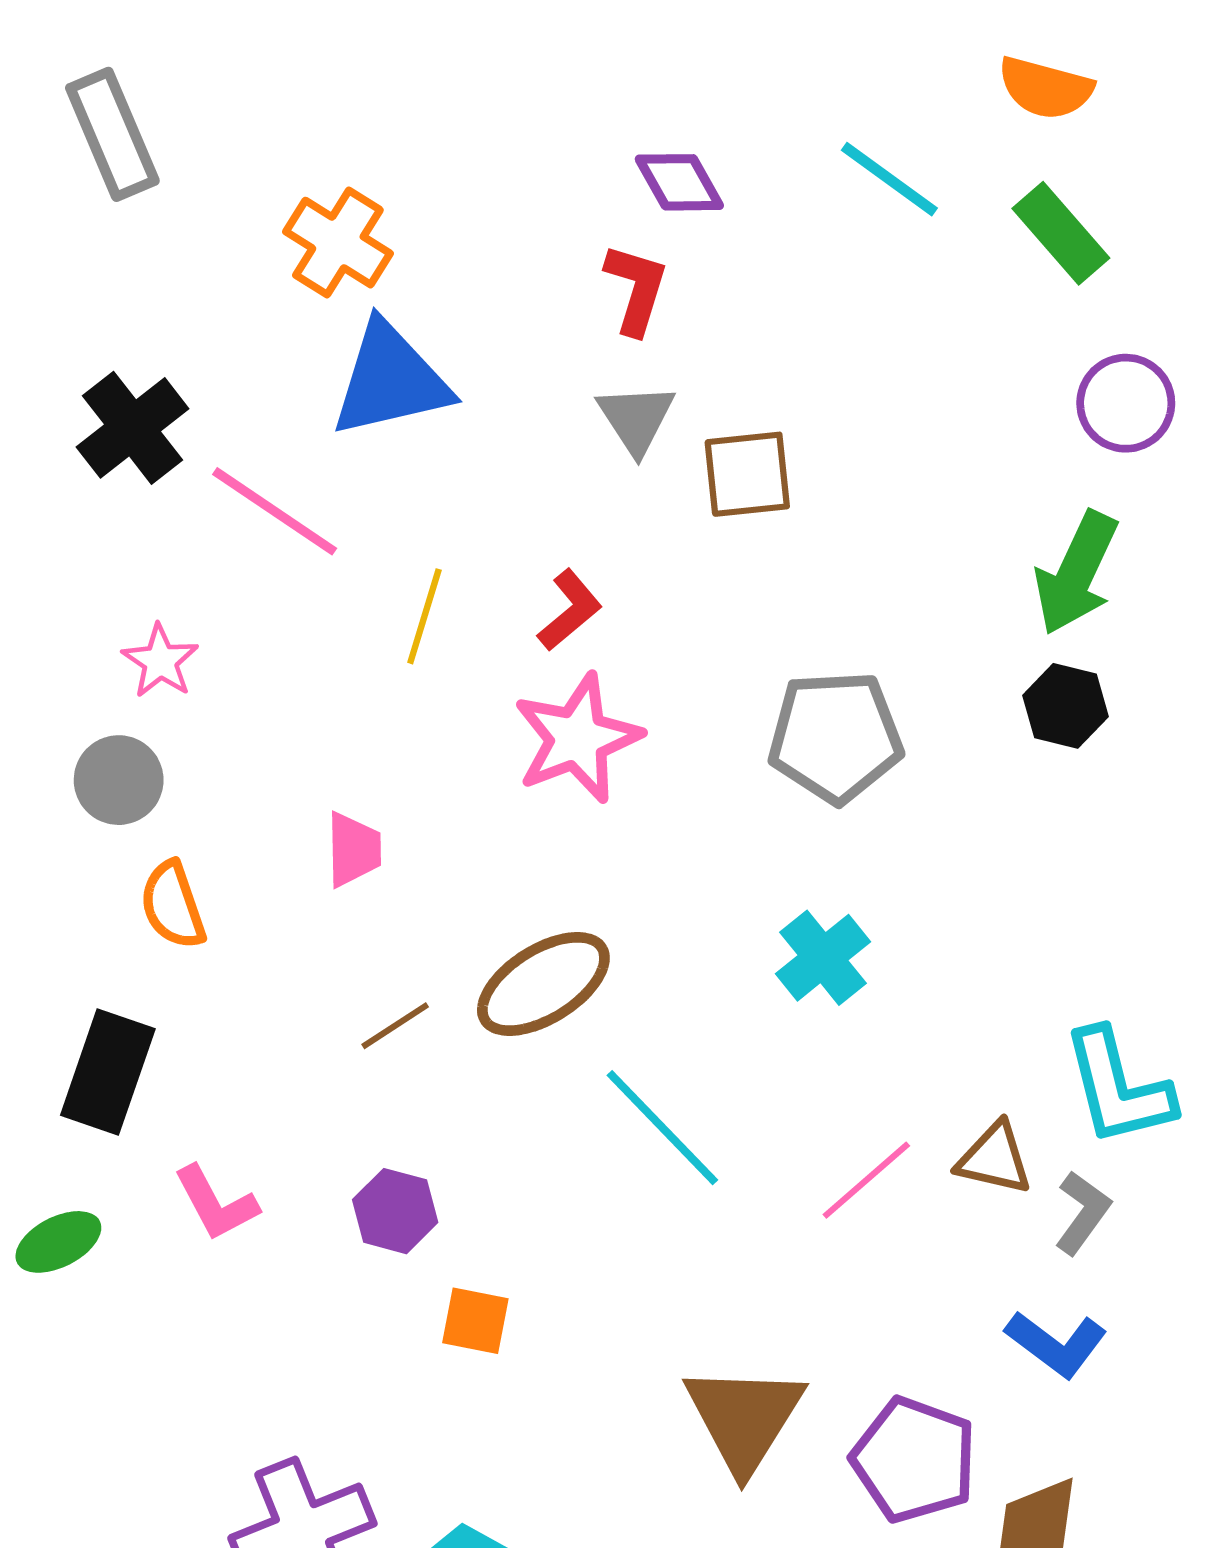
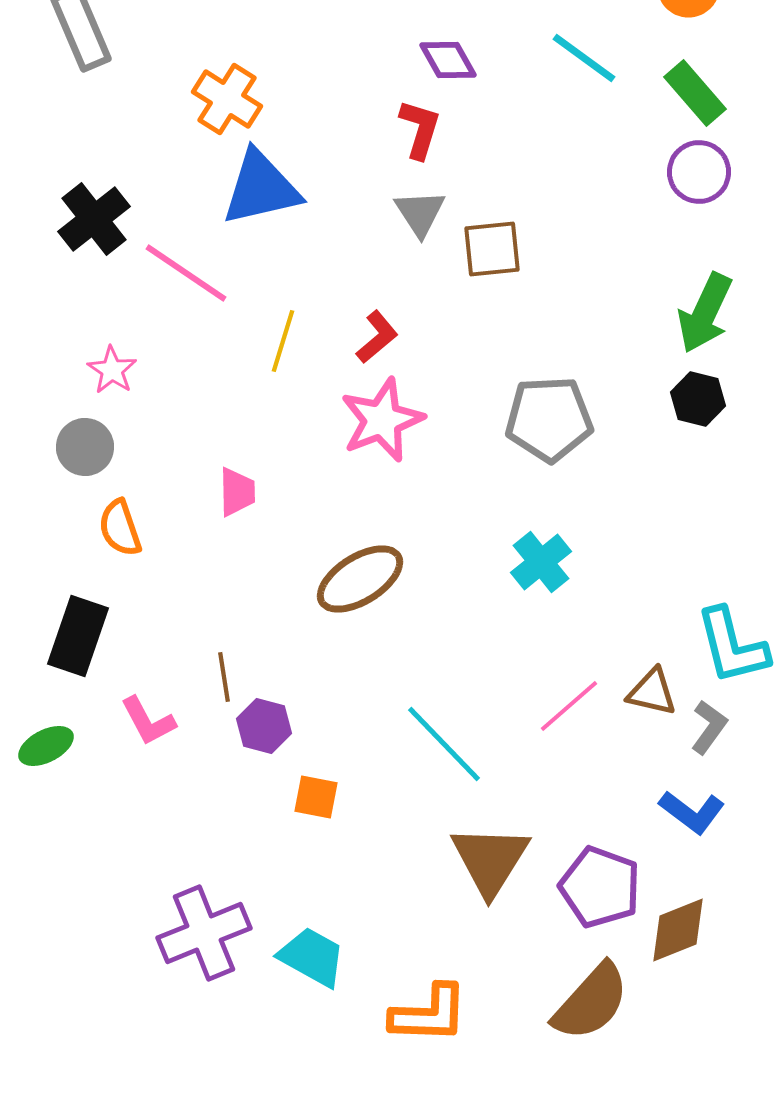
purple circle: (1126, 403) -> (699, 172), moved
brown line: (395, 1026) -> (224, 677), moved, turned -66
cyan line: (662, 1128) -> (444, 744), moved

